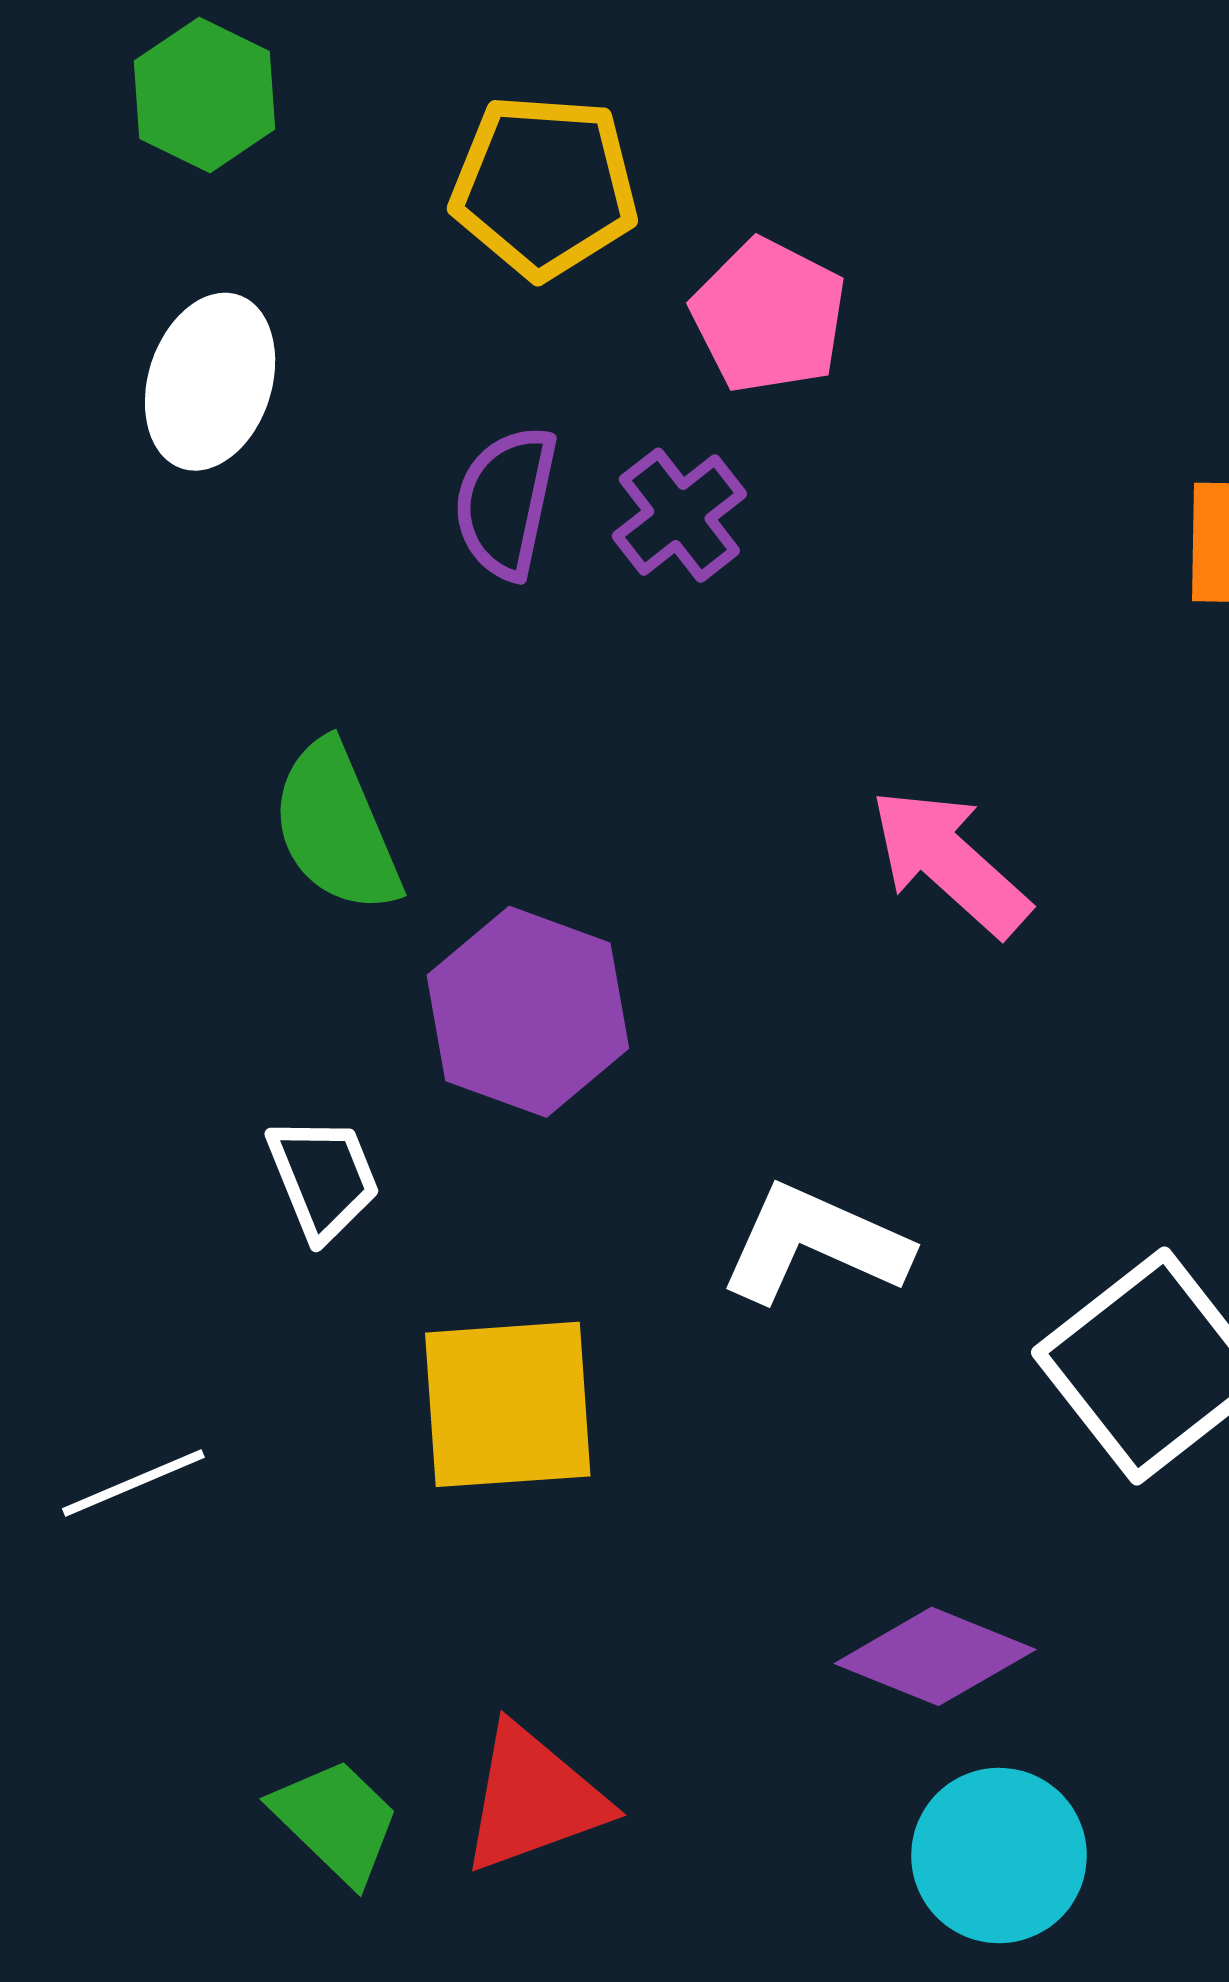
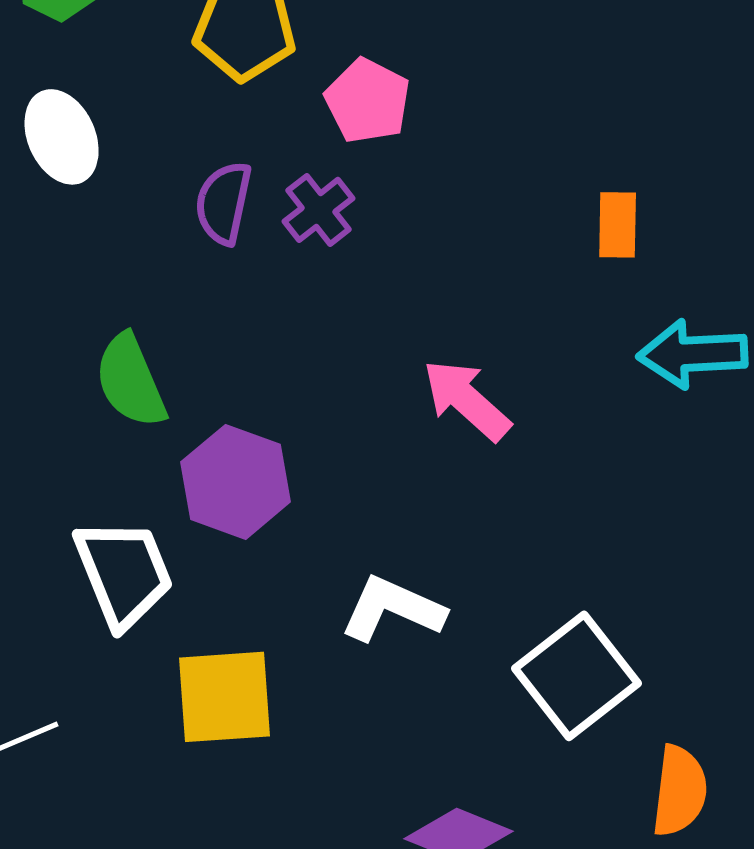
white ellipse: (210, 382) -> (62, 137), turned -42
white trapezoid: (323, 1178) -> (124, 573), size x1.6

